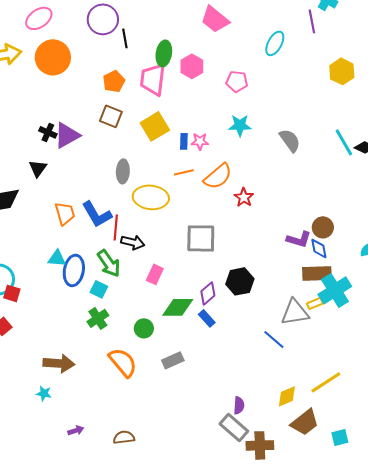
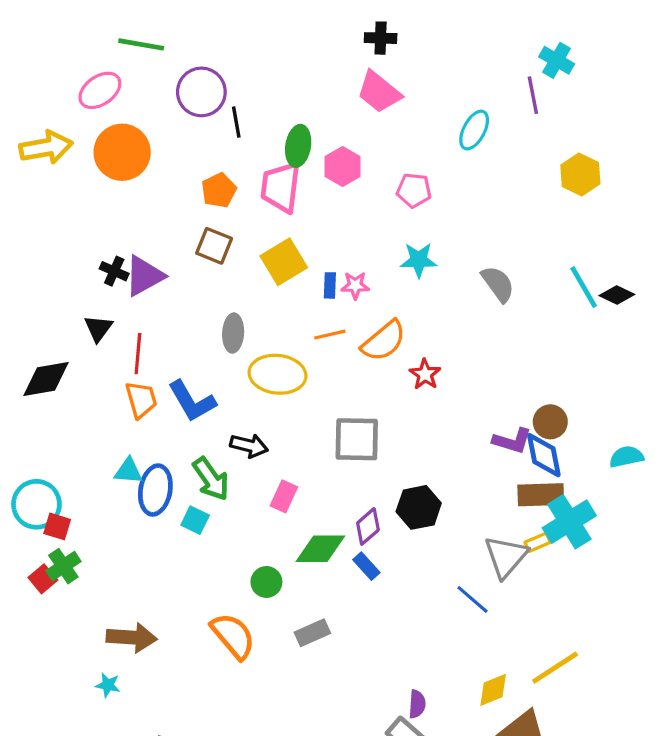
red line: (116, 227) -> (138, 354), moved
blue diamond: (319, 248) -> (544, 455), size x1.4
gray triangle: (295, 312) -> (506, 557), turned -40
green cross: (98, 318) -> (63, 566), moved

